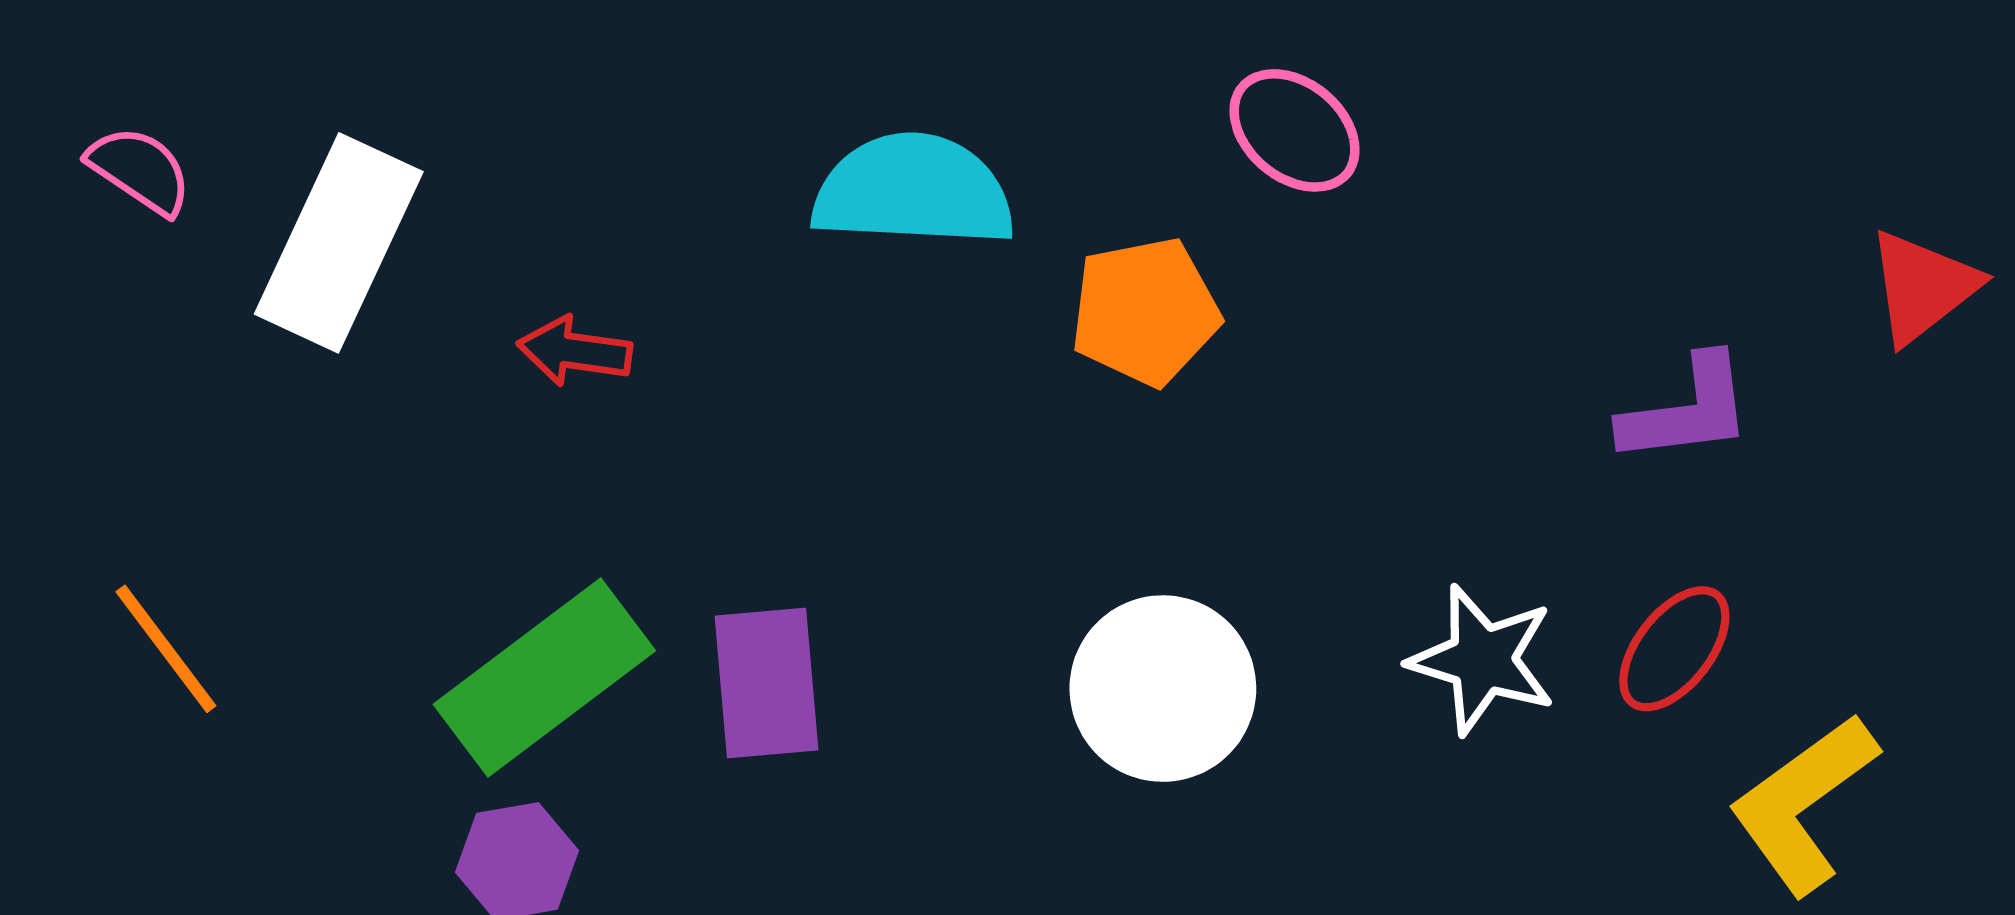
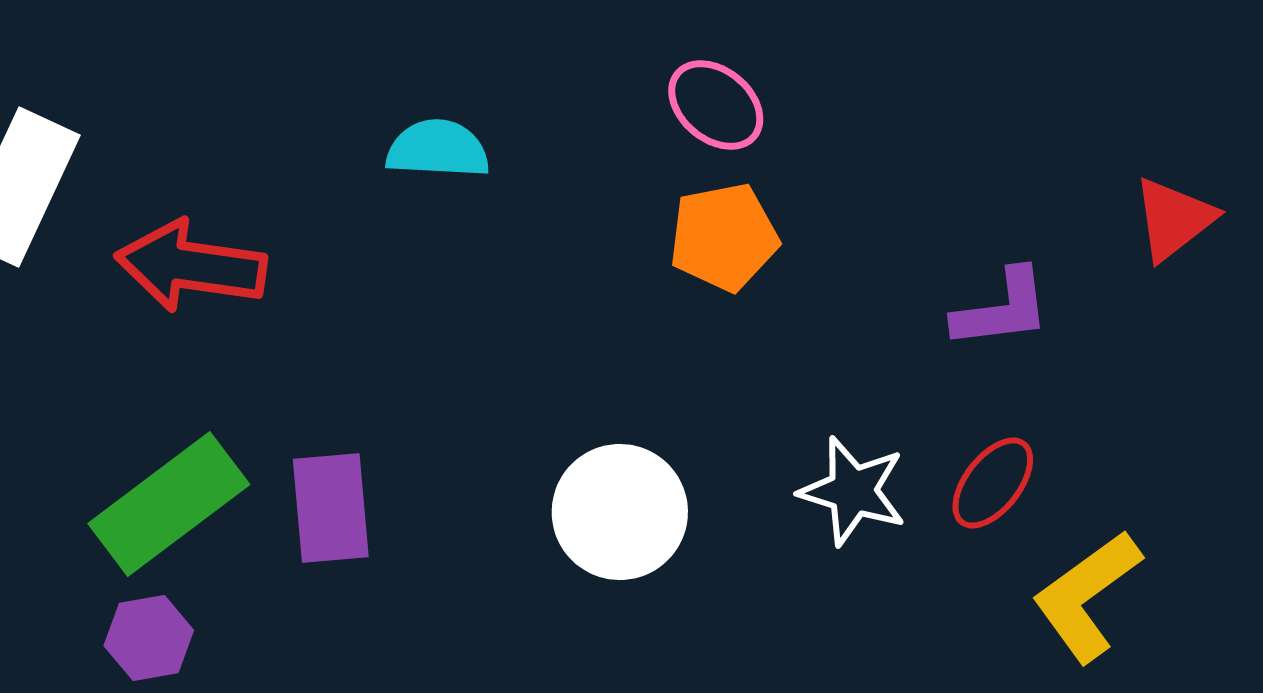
cyan semicircle: (913, 191) -> (438, 149), size x0.7
orange pentagon: (1145, 311) -> (724, 237), moved
red arrow: (575, 351) -> (191, 266), size x1.8

